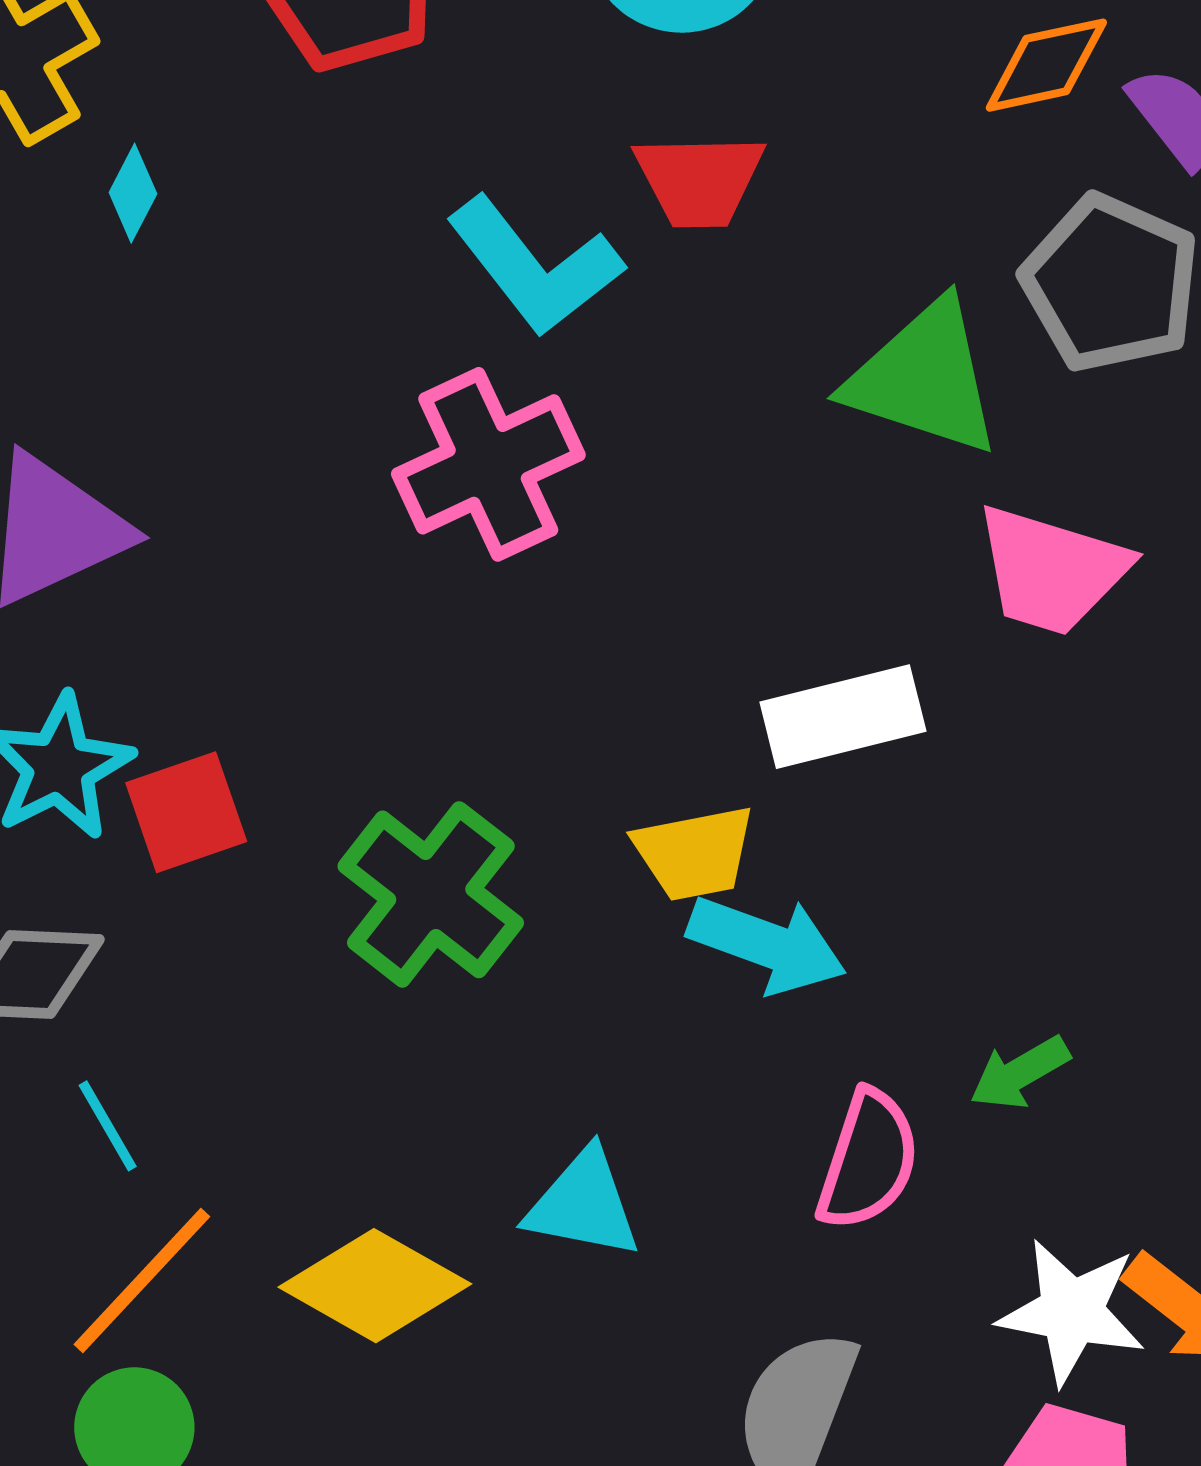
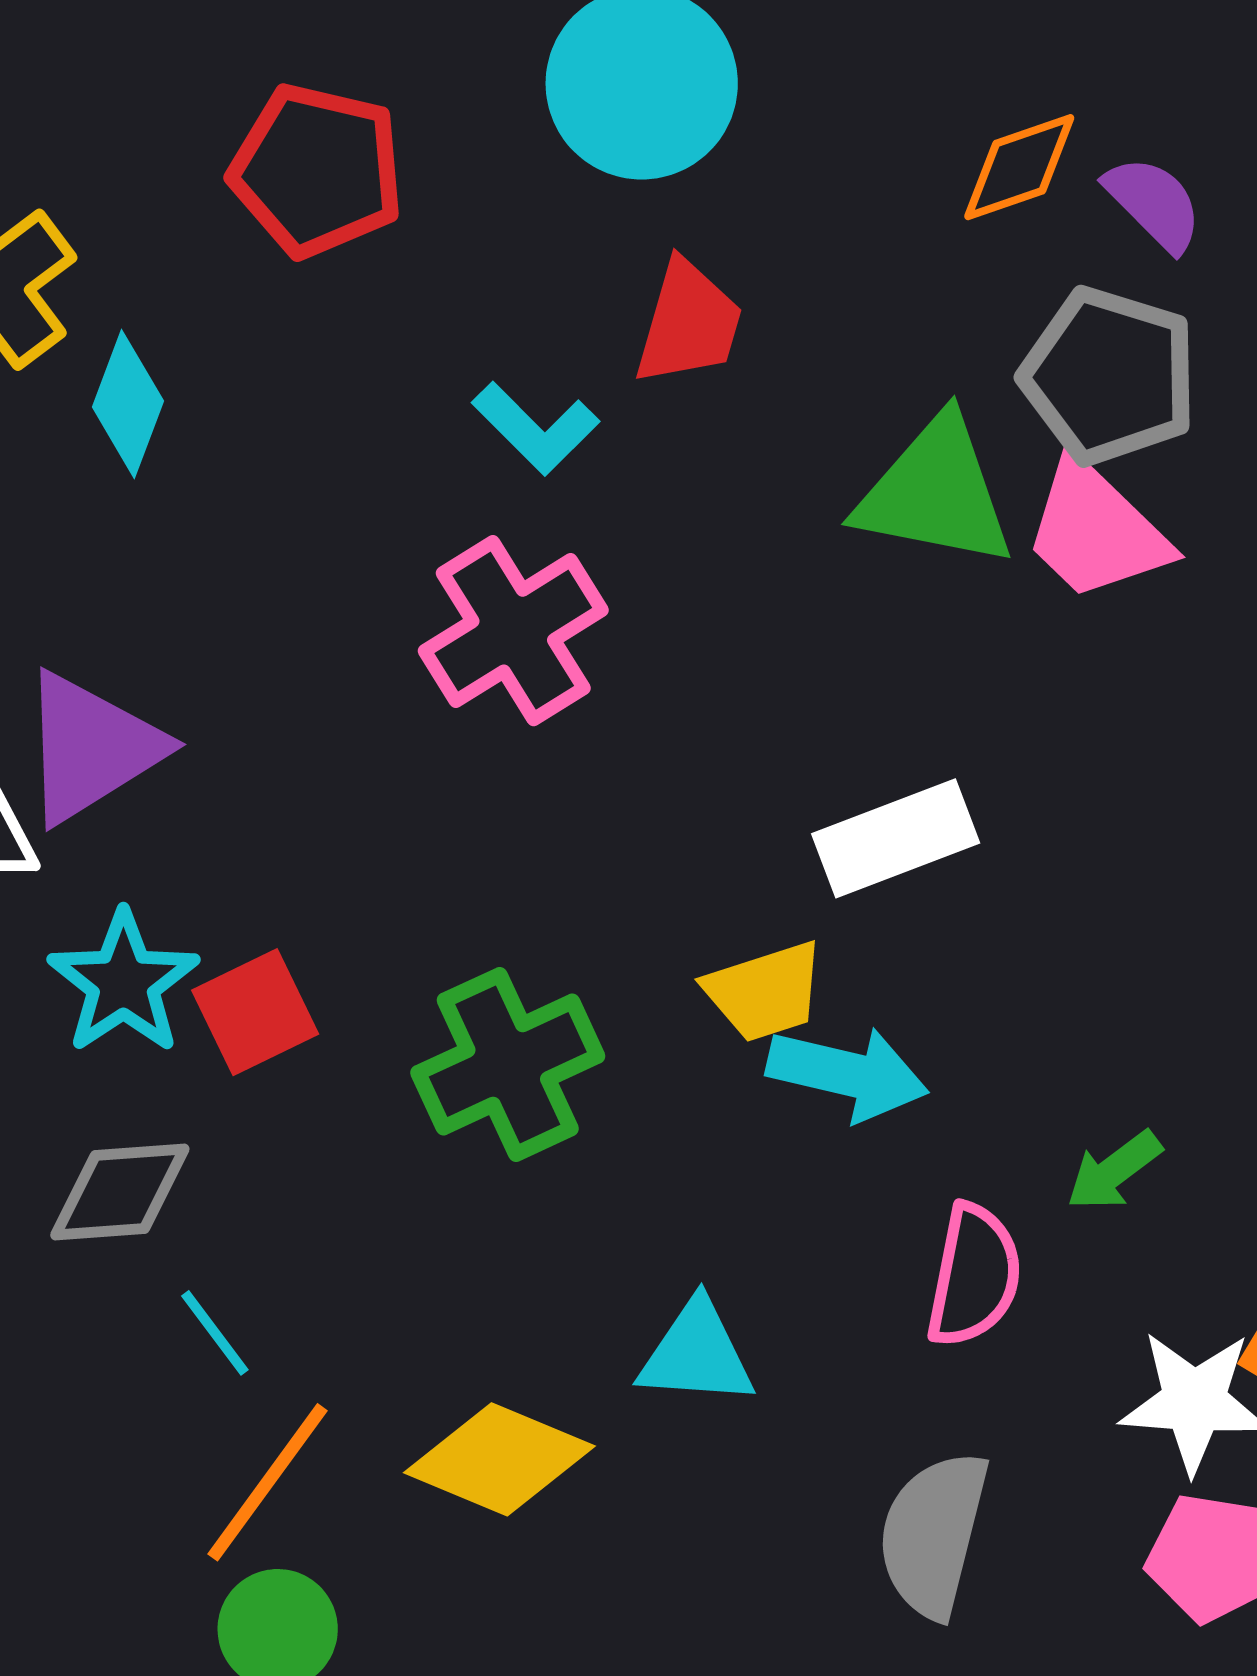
red trapezoid: (699, 180) -> (689, 323), turned -66
cyan diamond: (133, 193) -> (128, 404), size x1.5
cyan L-shape: (535, 266) -> (536, 428), size x0.7
pink trapezoid: (1052, 570) -> (1096, 530), moved, turned 34
green cross: (431, 894) -> (508, 1064), turned 34

